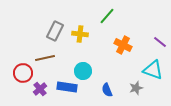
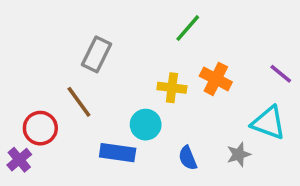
yellow cross: (80, 34) -> (172, 88), moved
brown line: (45, 58) -> (79, 102), turned 66
purple cross: (40, 89) -> (19, 160), moved

